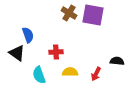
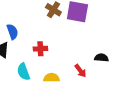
yellow semicircle: (70, 72) -> (51, 78), moved
red arrow: (96, 74) -> (80, 71), turned -64

